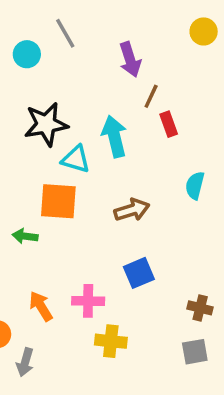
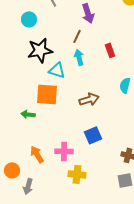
cyan circle: (27, 54) -> (29, 19), moved
brown line: (151, 96) -> (77, 36), moved
cyan arrow: (114, 136) -> (79, 57), size x0.7

